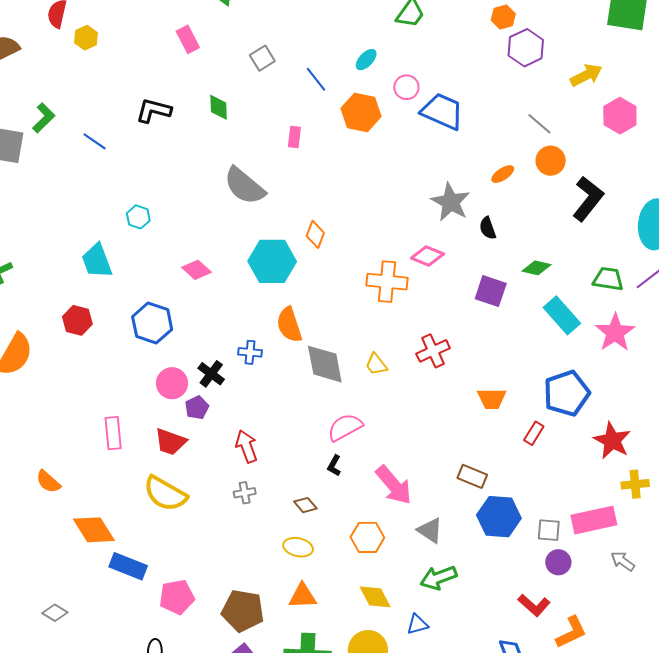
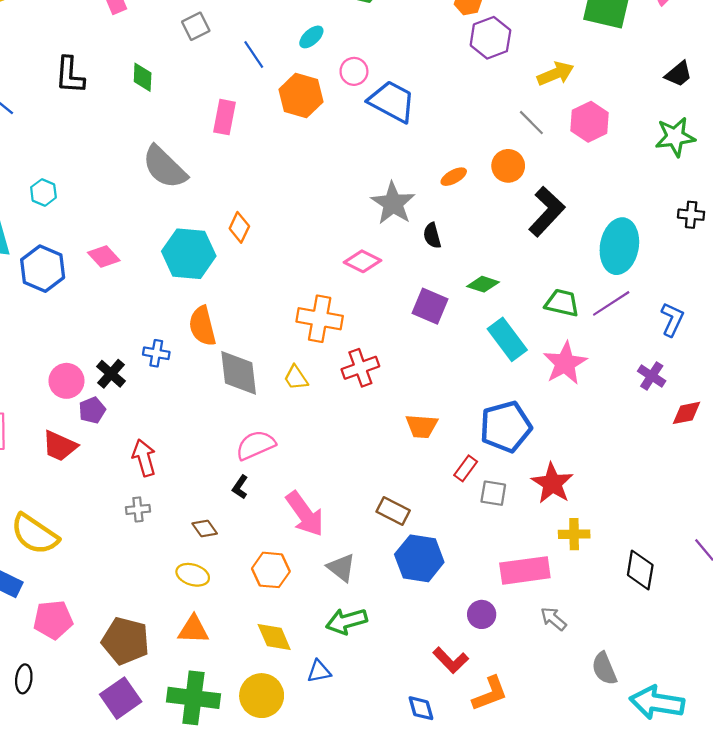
black L-shape: (153, 111) -> (70, 75), turned -105
gray line: (539, 124) -> (531, 123), moved
pink rectangle: (294, 137) -> (225, 117), size x1.4
orange cross: (387, 282) -> (320, 319), moved
blue hexagon: (152, 323) -> (43, 269), moved
yellow semicircle: (165, 494) -> (35, 534), moved
gray square: (549, 530) -> (493, 493), moved

